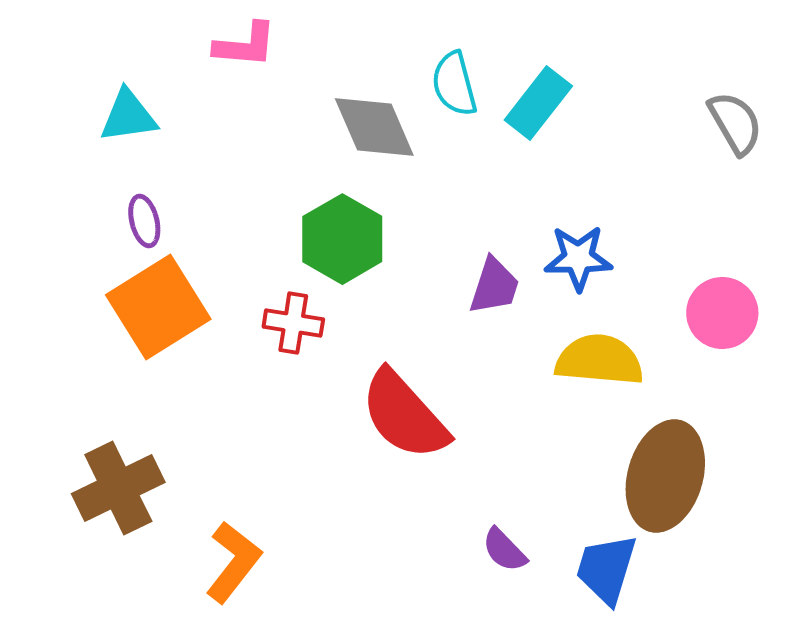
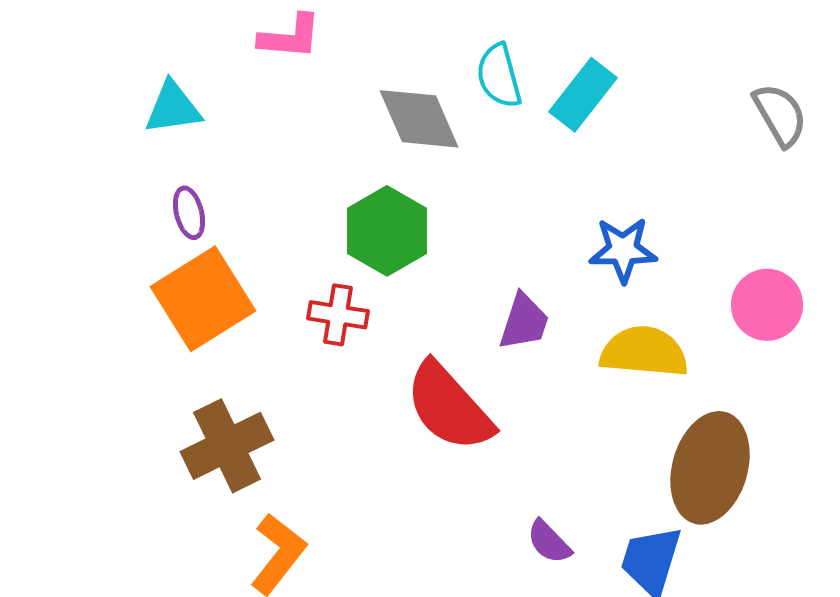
purple trapezoid: (494, 286) -> (524, 322), moved
brown cross: (118, 488) -> (227, 446), moved

